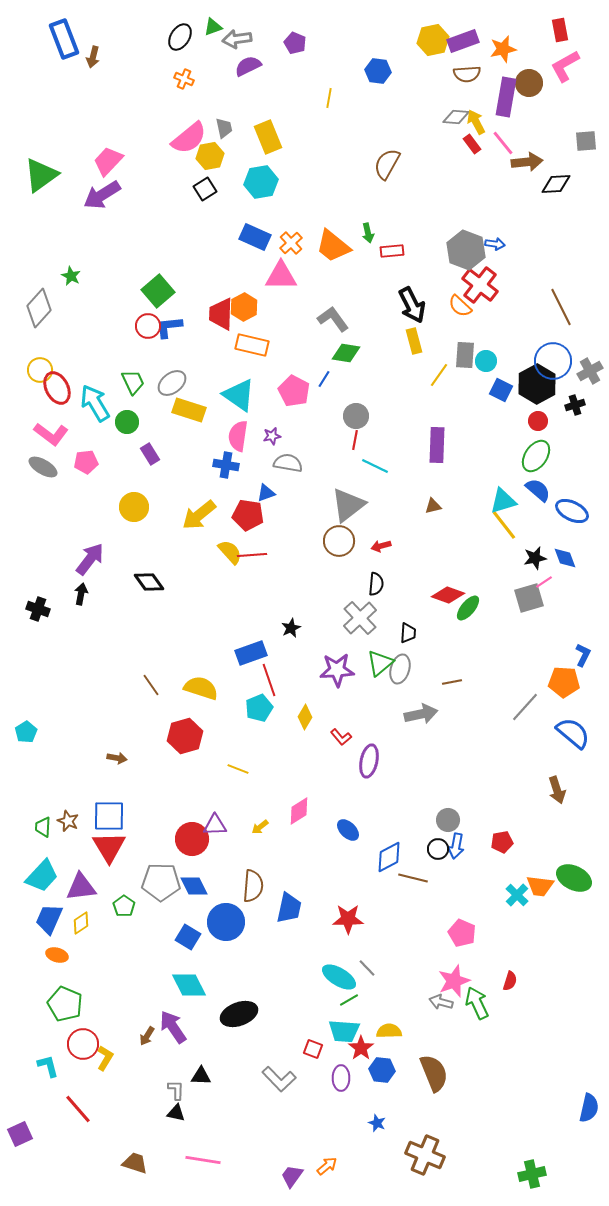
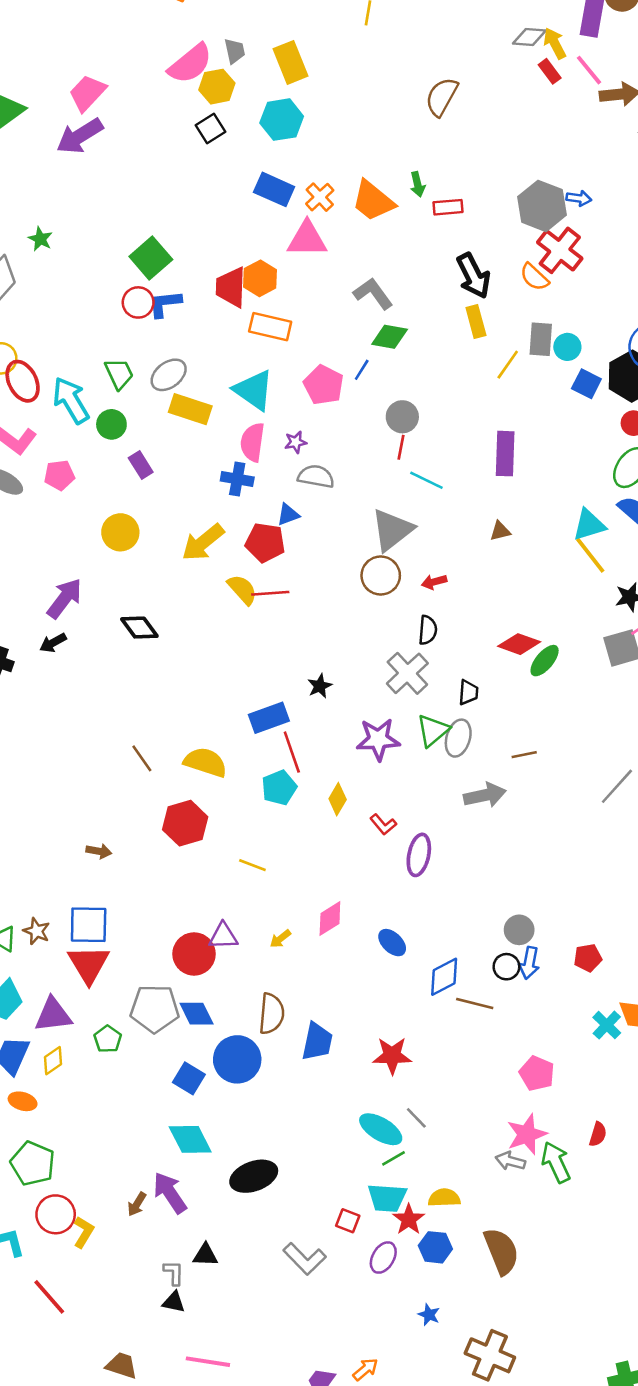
black arrow: (81, 594) -> (53, 643), turned -130
purple ellipse: (341, 1078) -> (383, 1258), turned 30

